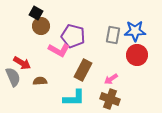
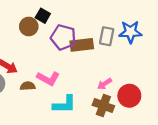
black square: (36, 13) -> (43, 16), moved
pink L-shape: (59, 50) -> (48, 78), moved
red circle: (137, 55) -> (129, 96), moved
brown rectangle: (83, 70) -> (82, 45), moved, turned 55

